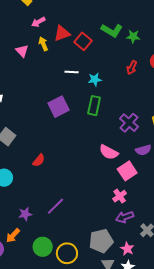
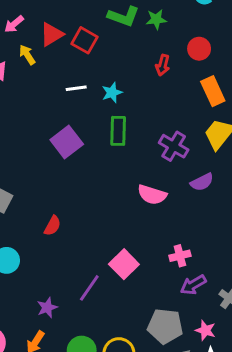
pink square: (127, 171) -> (124, 264), moved
pink cross: (120, 196) -> (180, 256), turned 32
gray pentagon: (101, 241) -> (165, 326), turned 30

